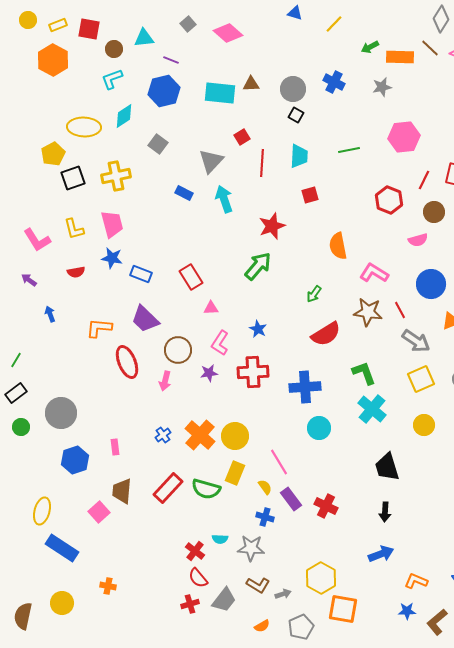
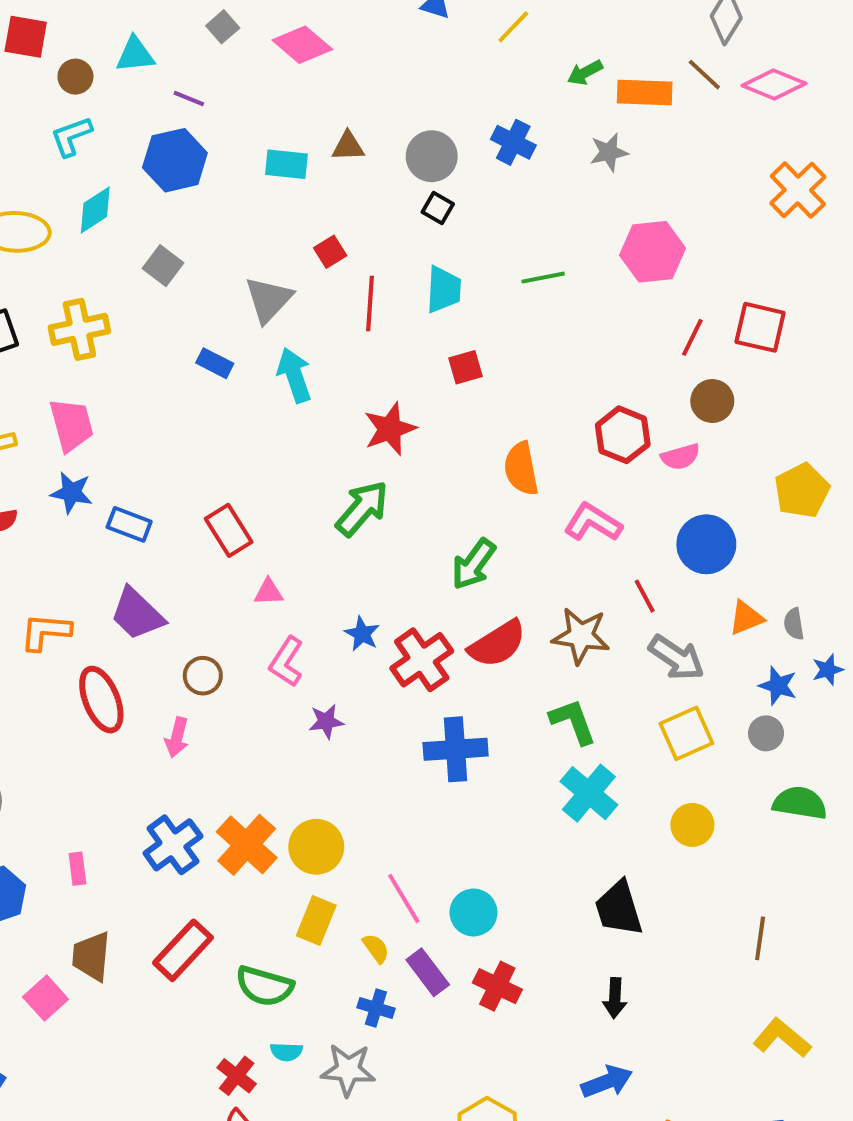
cyan rectangle: (220, 93) -> (286, 164), size x0.7
red hexagon: (389, 200) -> (623, 435), moved
green arrow: (314, 294) -> (473, 564), size x1.5
brown star: (368, 312) -> (581, 636), moved
brown circle: (178, 350) -> (203, 676), size x0.7
red cross: (253, 372) -> (422, 660), moved, turned -32
purple star: (209, 373) -> (326, 721), moved
cyan circle: (319, 428) -> (473, 912), moved
blue cross: (163, 435) -> (173, 845), size x1.8
green semicircle: (206, 489) -> (264, 986), moved

